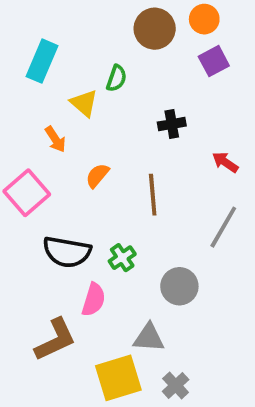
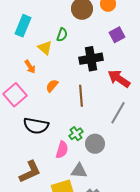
purple square: (214, 61) -> (117, 35), moved
black cross: (172, 124) -> (91, 59), size x1.6
red arrow: (225, 162) -> (119, 79), size x1.6
green cross: (122, 258) -> (76, 134), moved
pink semicircle: (94, 300) -> (62, 150), moved

